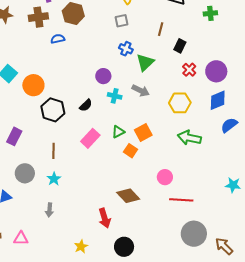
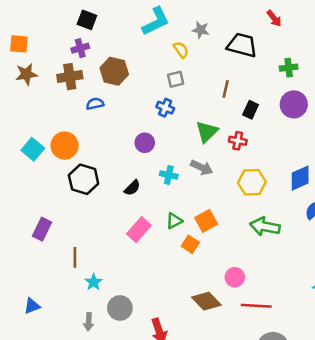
blue cross: (126, 49) -> (165, 108), moved
red cross: (189, 70) -> (238, 141), moved, turned -32
purple circle: (216, 71) -> (294, 104), moved
purple circle: (103, 76) -> (145, 143), moved
orange circle: (33, 85) -> (65, 146), moved
black hexagon: (53, 110) -> (84, 179), moved
brown line: (53, 151) -> (75, 257), moved
gray circle: (25, 173) -> (120, 308), moved
brown diamond: (128, 196) -> (206, 301), moved

